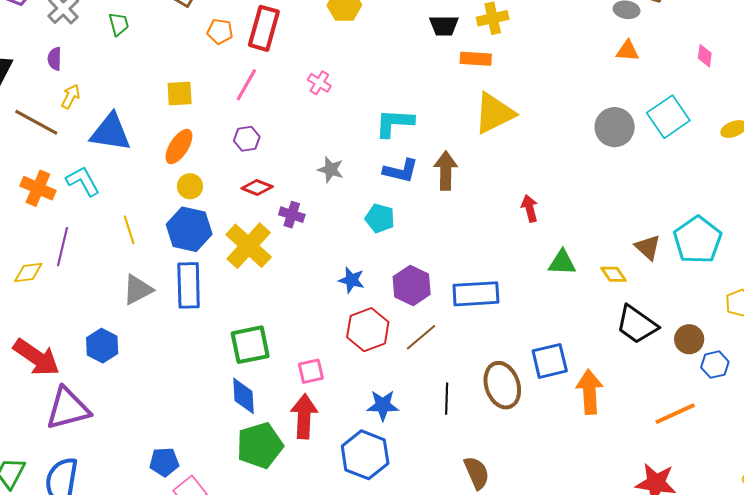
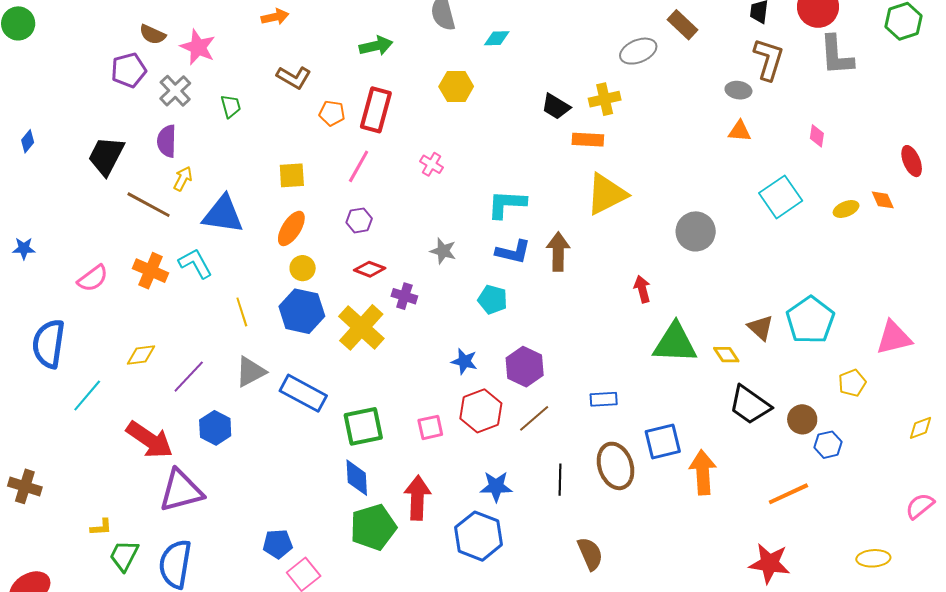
black trapezoid: (444, 26) -> (556, 107), turned 32
purple semicircle: (55, 59) -> (167, 141), size x1.4
gray circle: (615, 127) -> (696, 231), moved
purple line: (63, 247) -> (189, 377), moved, turned 30
green triangle: (562, 263) -> (675, 343), size x1.6
blue rectangle: (189, 285) -> (303, 393), moved, turned -60
blue rectangle: (476, 294) -> (604, 399), moved, size x0.6
pink square: (311, 371) -> (430, 427), moved

